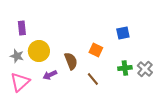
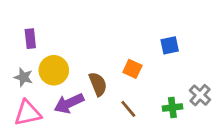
green cross: (125, 68) -> (172, 107), moved
purple arrow: (50, 75) -> (69, 103), size x1.5
pink triangle: (20, 82) -> (28, 113), turned 30

